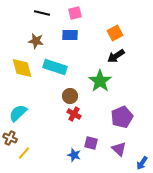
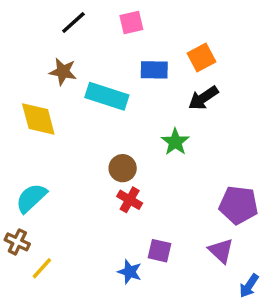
black line: (42, 13) -> (73, 22), turned -56
blue rectangle: (70, 35) -> (154, 70), moved
cyan rectangle: (55, 67) -> (107, 96), moved
green star: (100, 81) -> (175, 142), size x0.7
purple pentagon: (122, 117) -> (238, 205), moved, turned 30
purple triangle: (119, 149) -> (221, 251), moved

